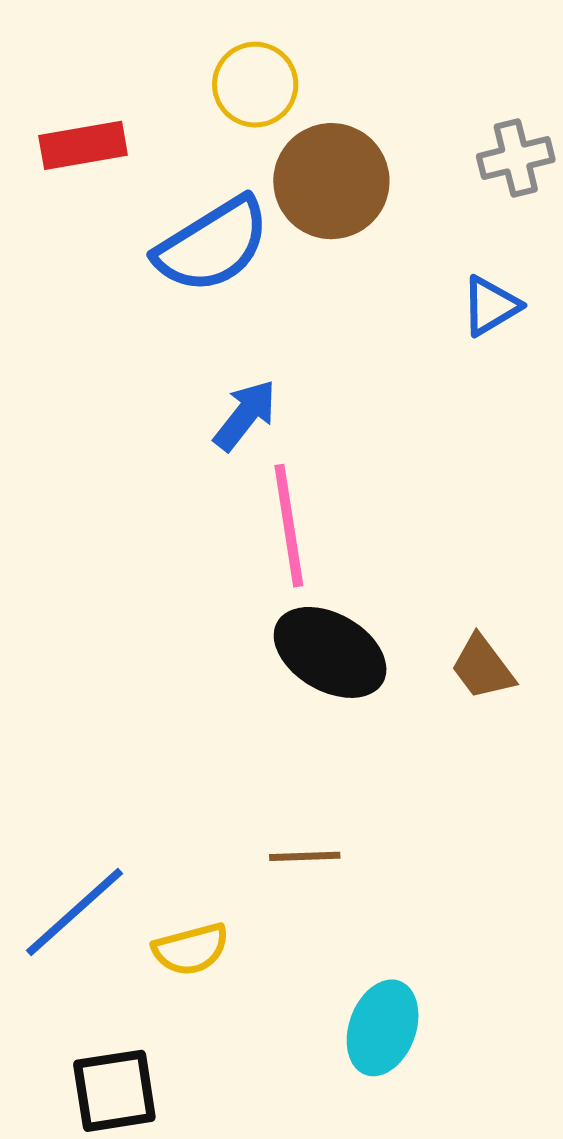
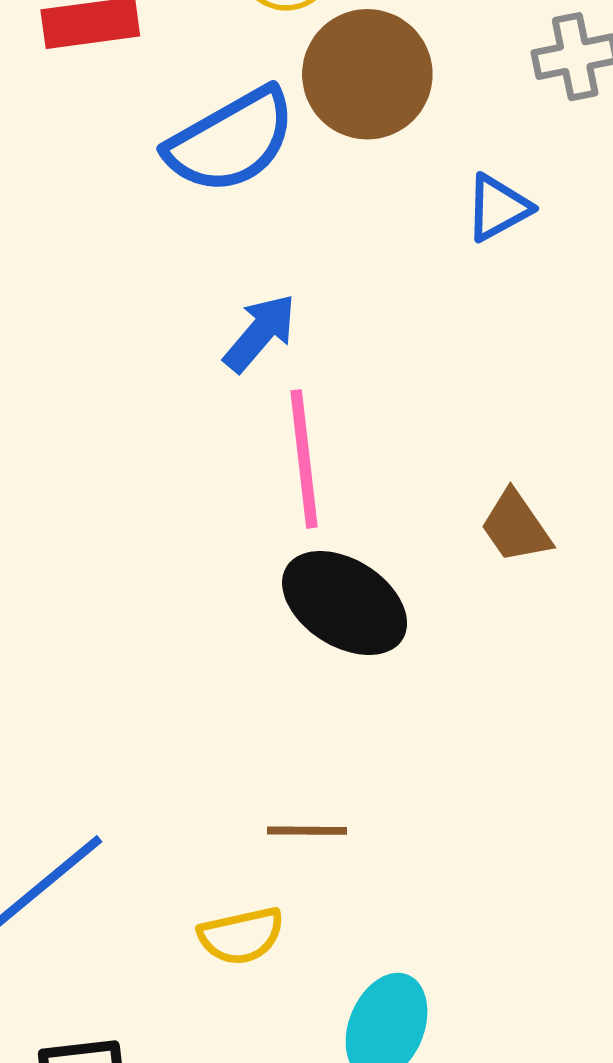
blue triangle: (491, 306) -> (498, 208), moved
brown trapezoid: (483, 667) -> (516, 527), moved
yellow semicircle: (191, 949) -> (241, 936), moved

